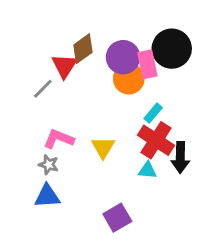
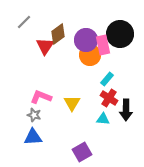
gray line: (43, 89) -> (24, 22), moved
red cross: (156, 140) -> (109, 98), size x0.7

